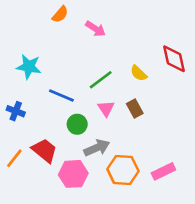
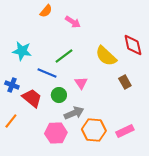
yellow semicircle: (139, 73) -> (106, 56), size x1.6
green line: (101, 80) -> (64, 56), moved
brown rectangle: (135, 109) -> (125, 82), moved
red trapezoid: (44, 150) -> (32, 98), moved

